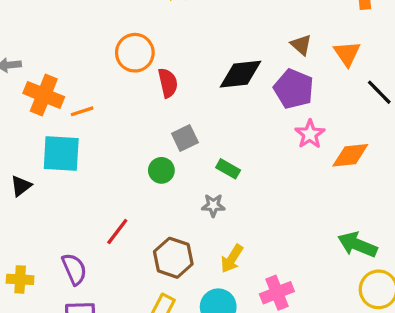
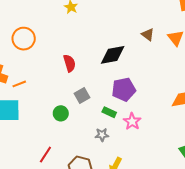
orange circle: (135, 53) -> (24, 39), moved
purple pentagon: (294, 89) -> (124, 89), moved, turned -30
pink star: (310, 134) -> (132, 121), moved
green circle: (161, 170) -> (61, 113), moved

